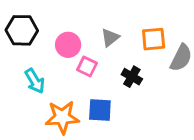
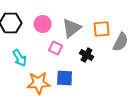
gray triangle: (110, 38) -> (72, 28), size x1.5
pink circle: (68, 45) -> (43, 24), moved

